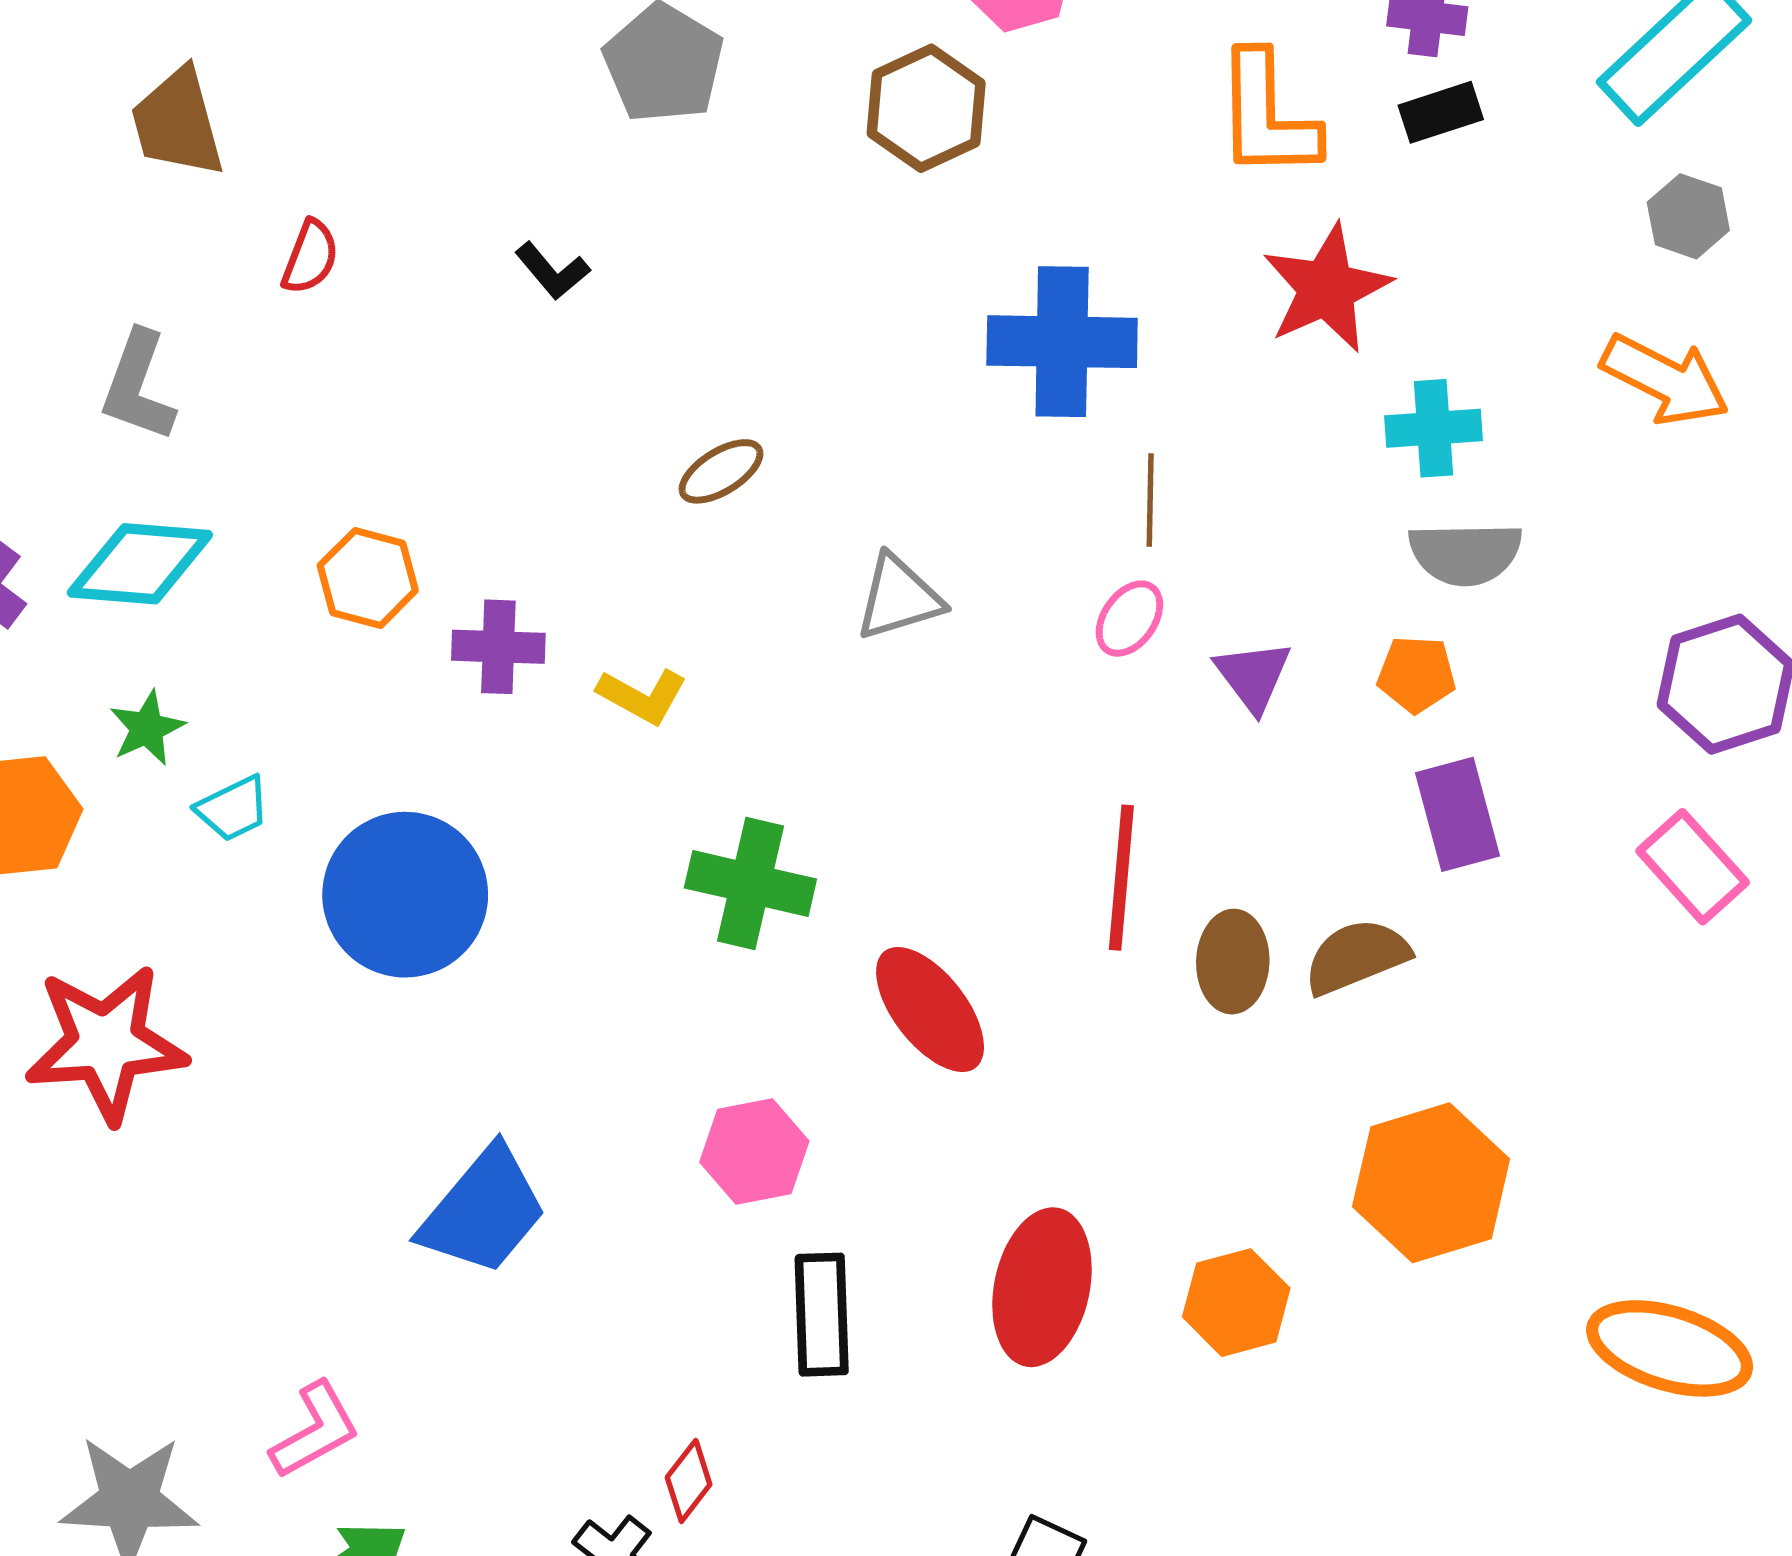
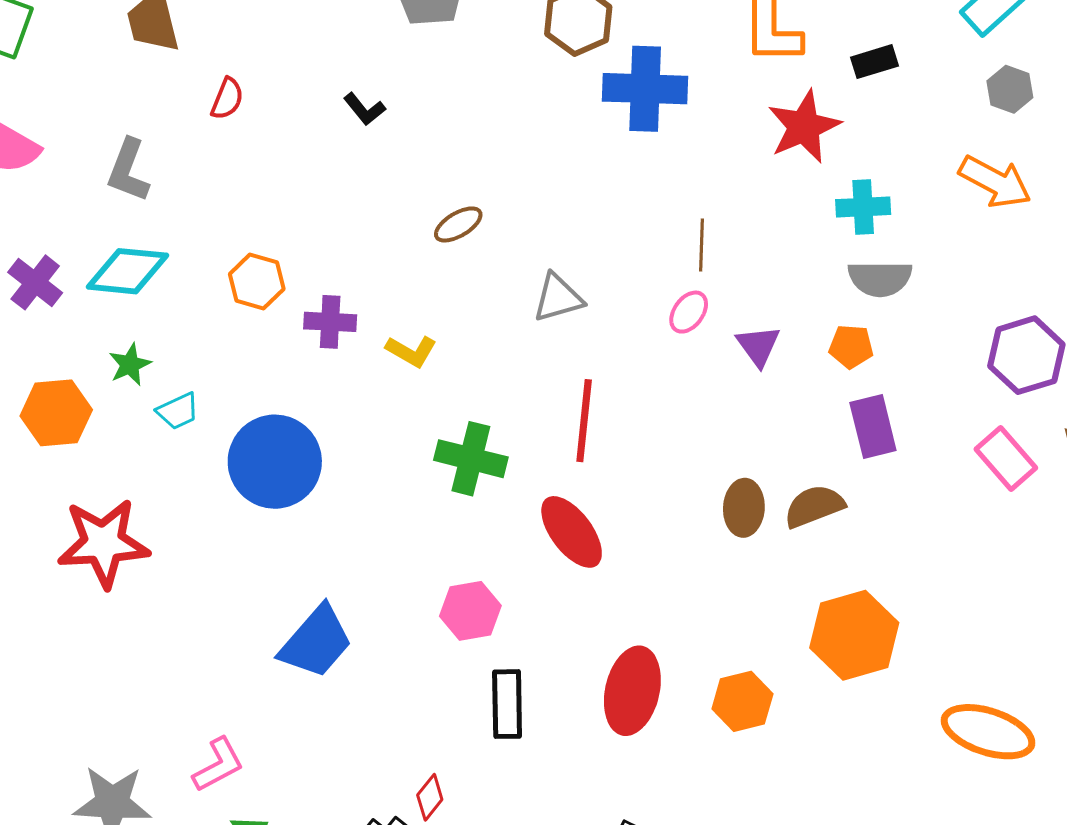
black rectangle: (1441, 112) -> (874, 62), moved
blue cross: (1062, 342) -> (645, 89), moved
red line: (1121, 878) -> (584, 421), moved

